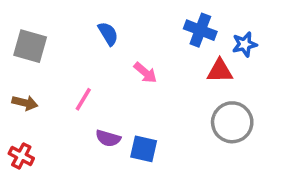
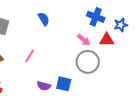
pink arrow: (145, 73) -> (84, 40), moved
gray circle: (232, 122) -> (88, 62), moved
purple semicircle: (108, 138) -> (44, 86), moved

